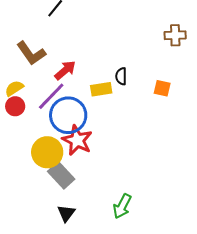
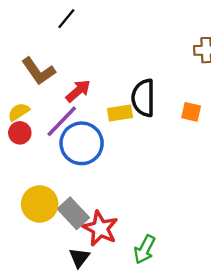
black semicircle: (121, 76) -> (143, 98), size x1.8
red star: (77, 140) -> (100, 228), moved
yellow circle: (47, 152) -> (40, 204), moved

